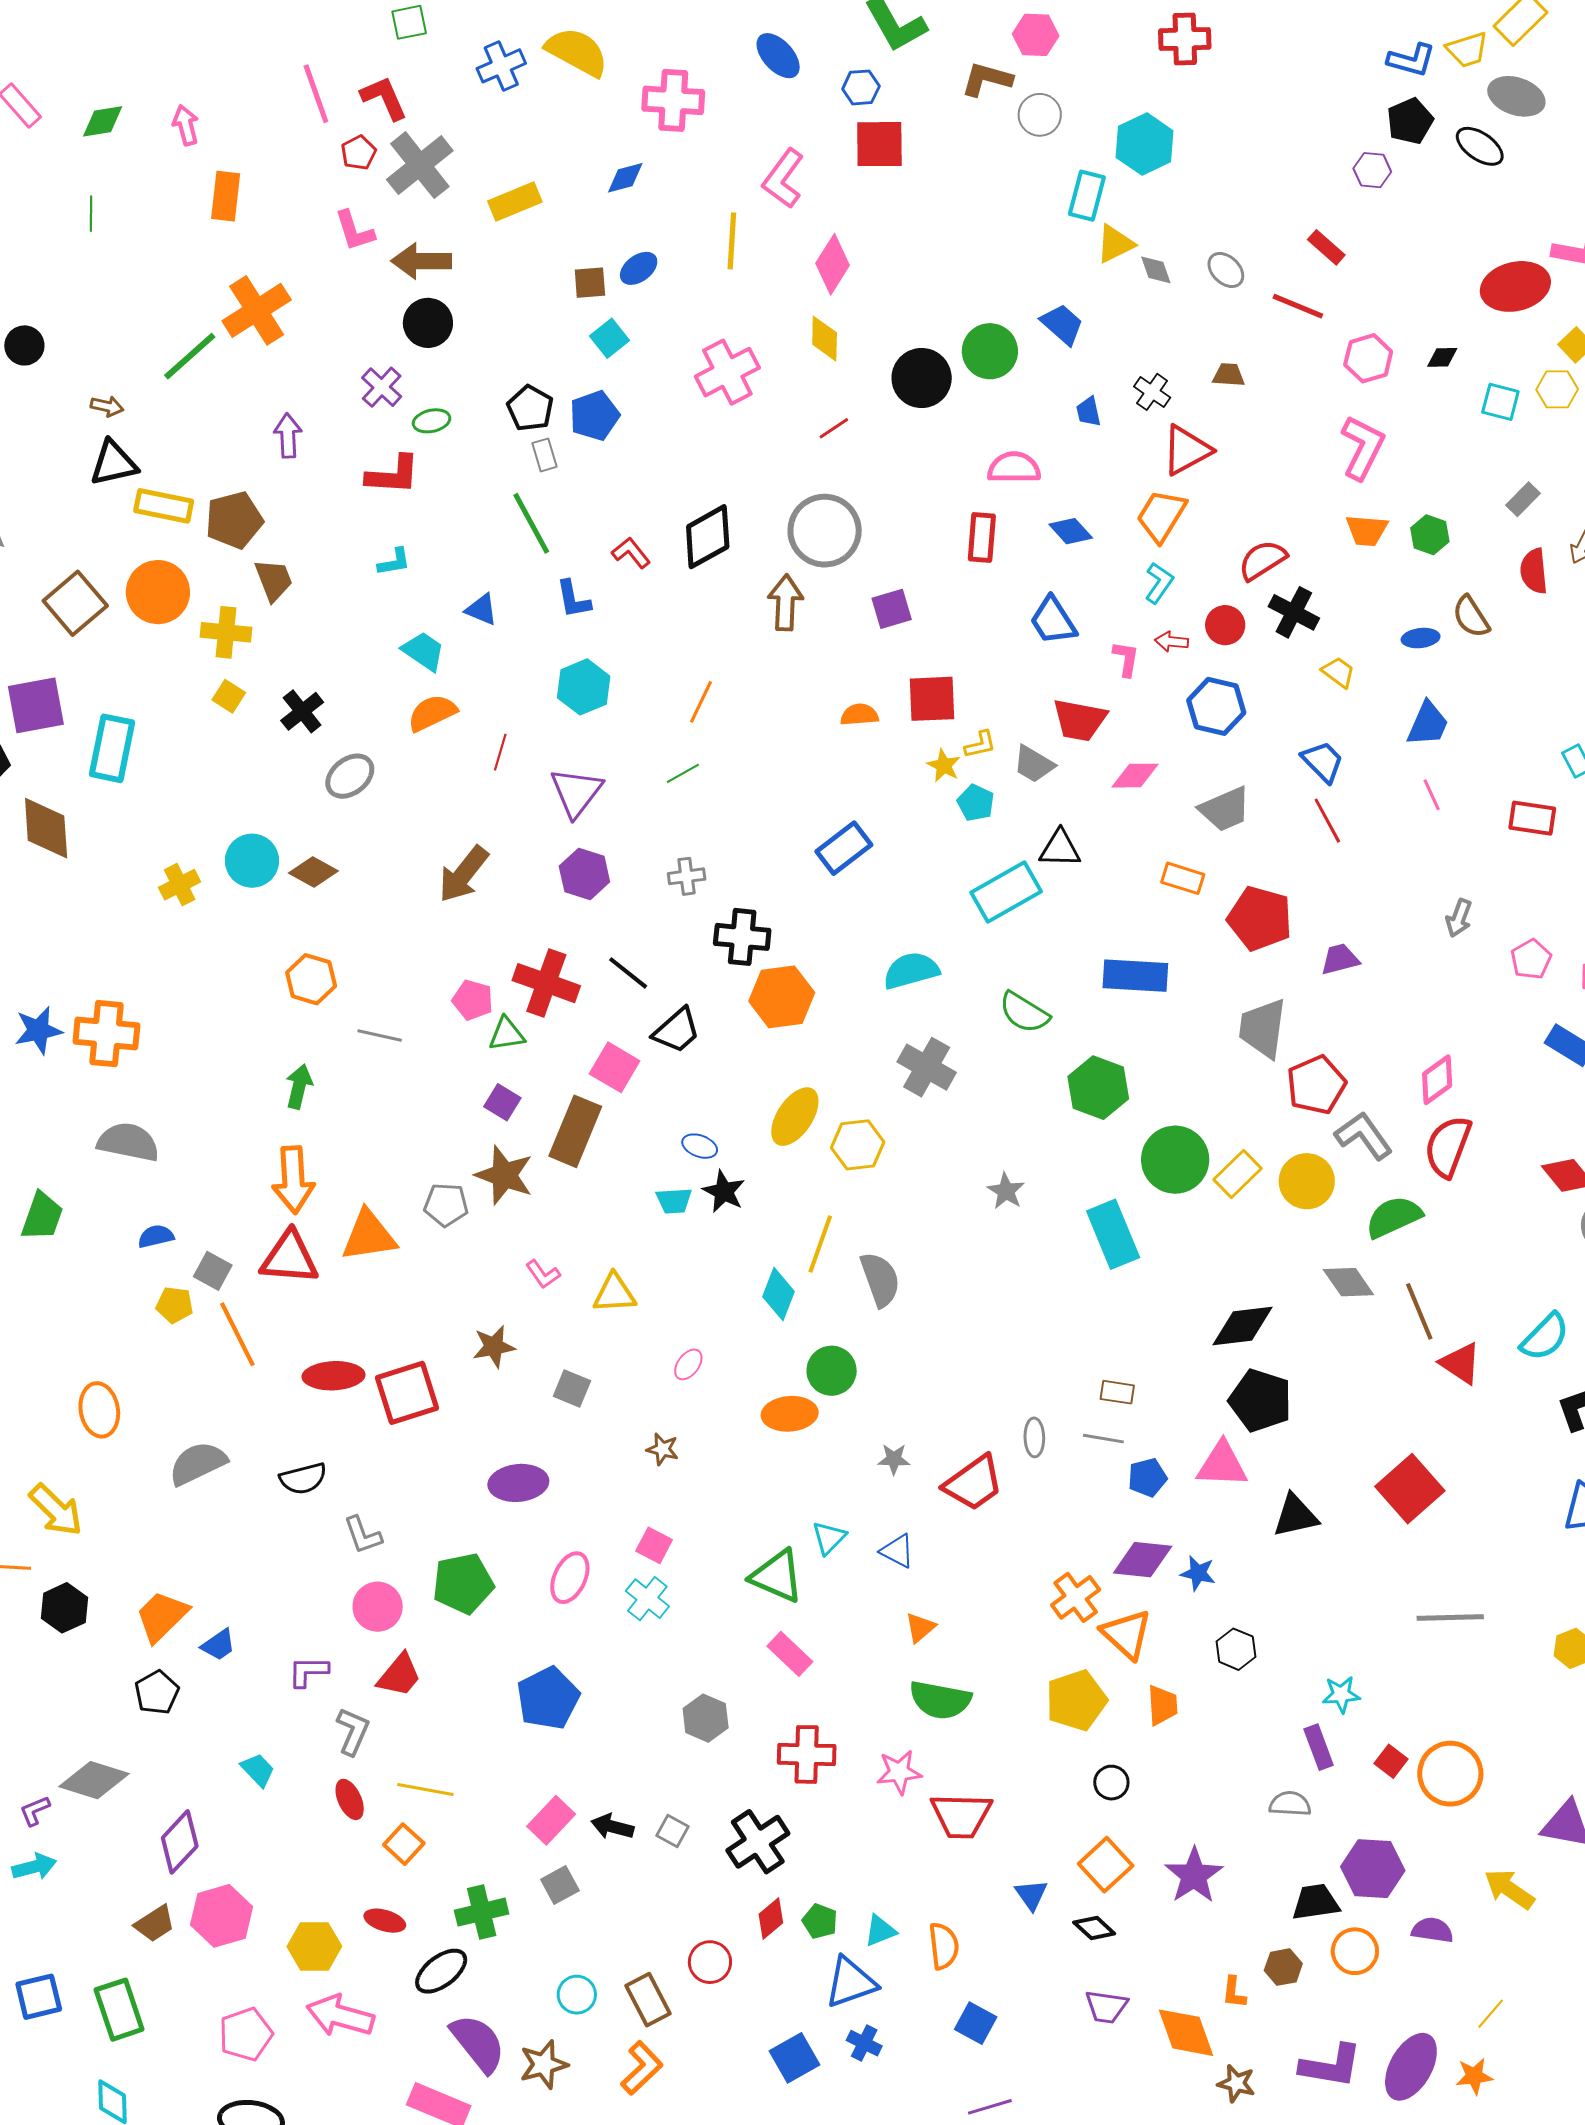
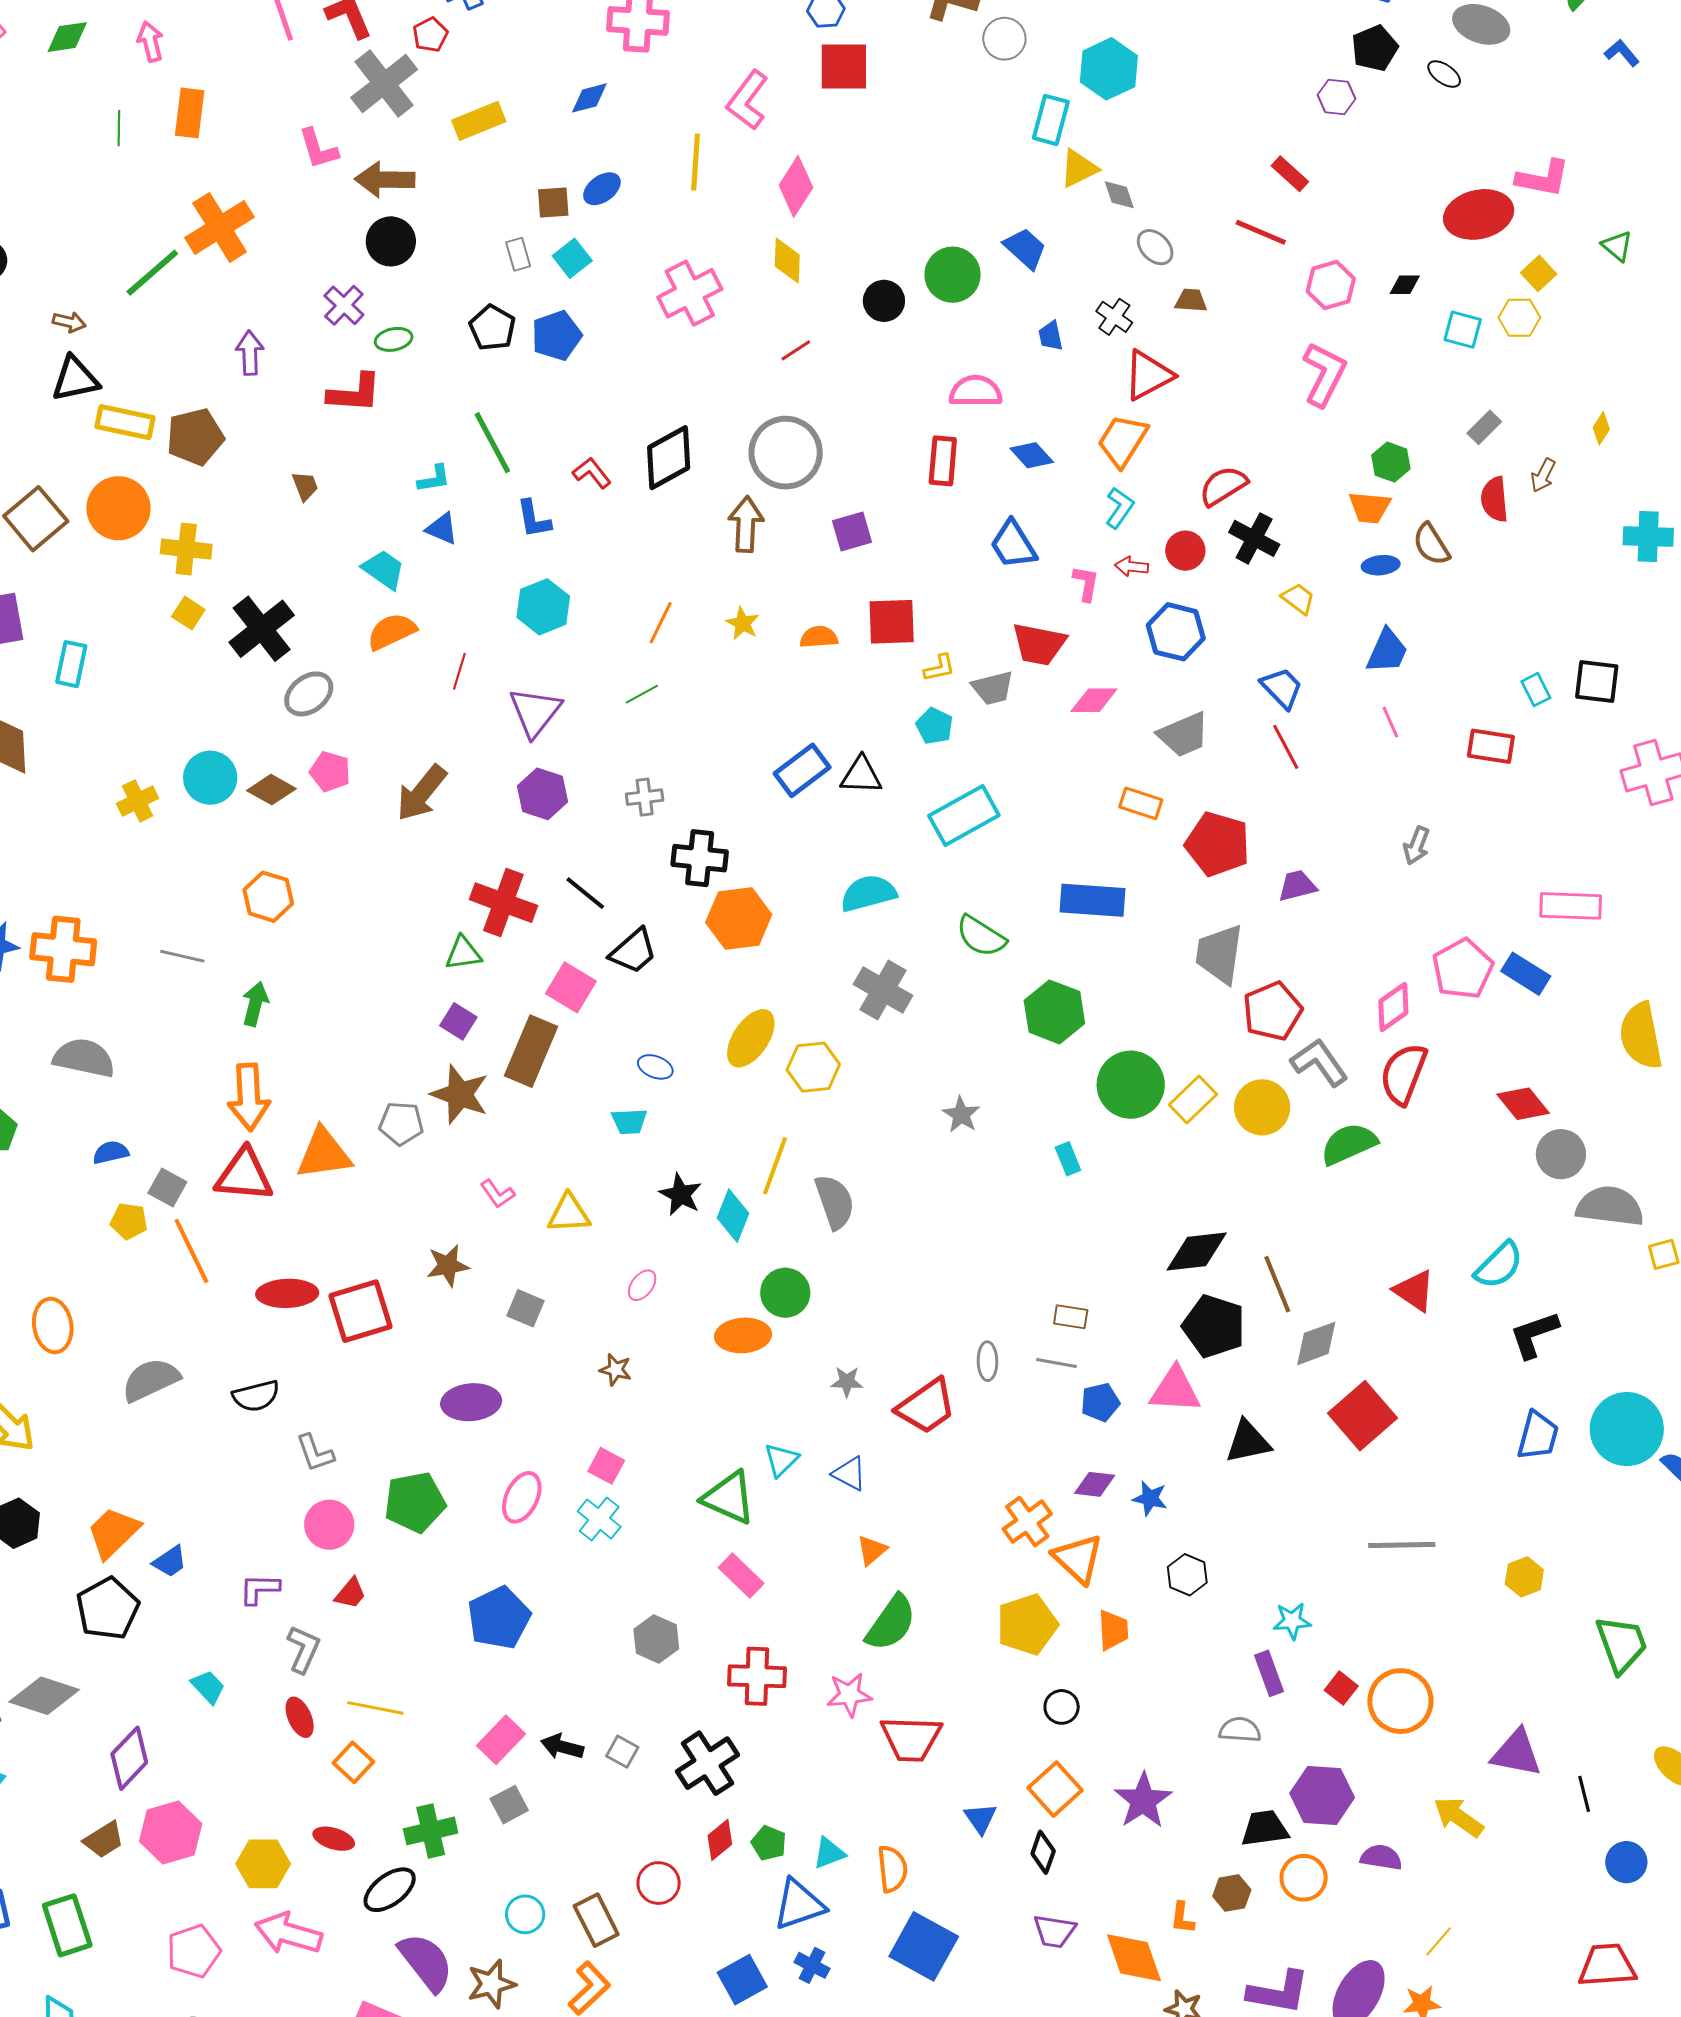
black ellipse: (1480, 146) -> (1444, 74), size x0.7
red pentagon: (358, 153) -> (430, 35), moved
green line: (91, 214) -> (119, 128), moved
gray ellipse: (1226, 270) -> (1155, 247), moved
black circle: (922, 378) -> (884, 301), size x0.7
gray rectangle: (544, 455) -> (518, 254), moved
orange trapezoid: (1367, 530) -> (1370, 507), moved
cyan L-shape: (394, 562) -> (434, 479), moved
brown trapezoid: (274, 580) -> (305, 486), moved, size x0.7
black cross: (302, 711) -> (262, 629), size x1.5
cyan rectangle: (112, 748) -> (71, 664), size x0.7
gray trapezoid: (1034, 764) -> (993, 688), turned -45
yellow star: (944, 766) -> (743, 623), moved
black triangle: (1060, 849) -> (861, 775), moved
pink pentagon: (1531, 959) -> (1463, 969), moved, size x1.5
pink pentagon: (473, 1000) -> (330, 772), moved
gray line: (380, 1035) -> (182, 956), moved
black star: (724, 1191) -> (681, 1195), moved
cyan rectangle: (1113, 1234) -> (1068, 1159), size x0.5
gray diamond: (1348, 1282) -> (1316, 1343), moved, turned -76
brown line: (1419, 1311) -> (1277, 1284), moved
purple diamond: (1143, 1560) -> (1095, 1484), size x0.7
red trapezoid: (399, 1675) -> (350, 1593), size x0.7
black pentagon: (157, 1692) -> (108, 1609), size x1.4
green semicircle: (940, 1700) -> (891, 1623), turned -66
black diamond: (1094, 1928) -> (1043, 1852), turned 66
blue square: (976, 2023) -> (924, 1946), size x1.6

